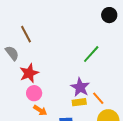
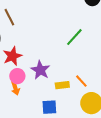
purple star: (80, 87) -> (40, 70), moved
orange arrow: (40, 110) -> (15, 88), moved, turned 40

